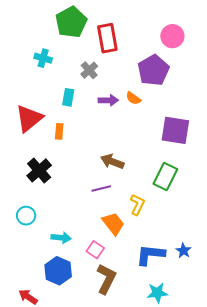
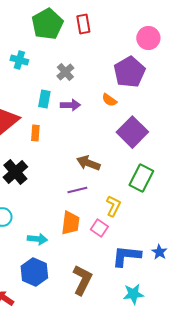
red rectangle: (107, 38) -> (83, 24), moved, size x0.7
purple arrow: (108, 100) -> (70, 105), moved
purple square: (175, 130) -> (132, 132), moved, turned 36
orange trapezoid: (113, 224) -> (70, 223), moved, turned 45
pink square: (95, 250) -> (99, 228), moved

